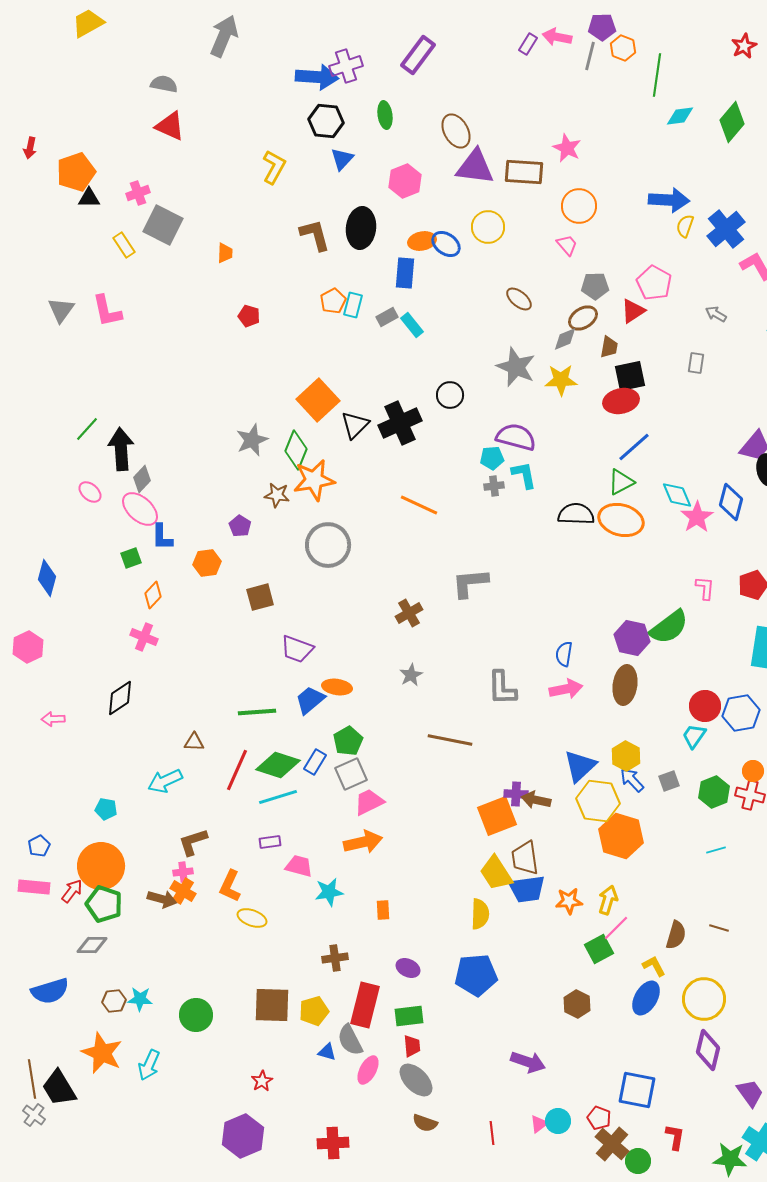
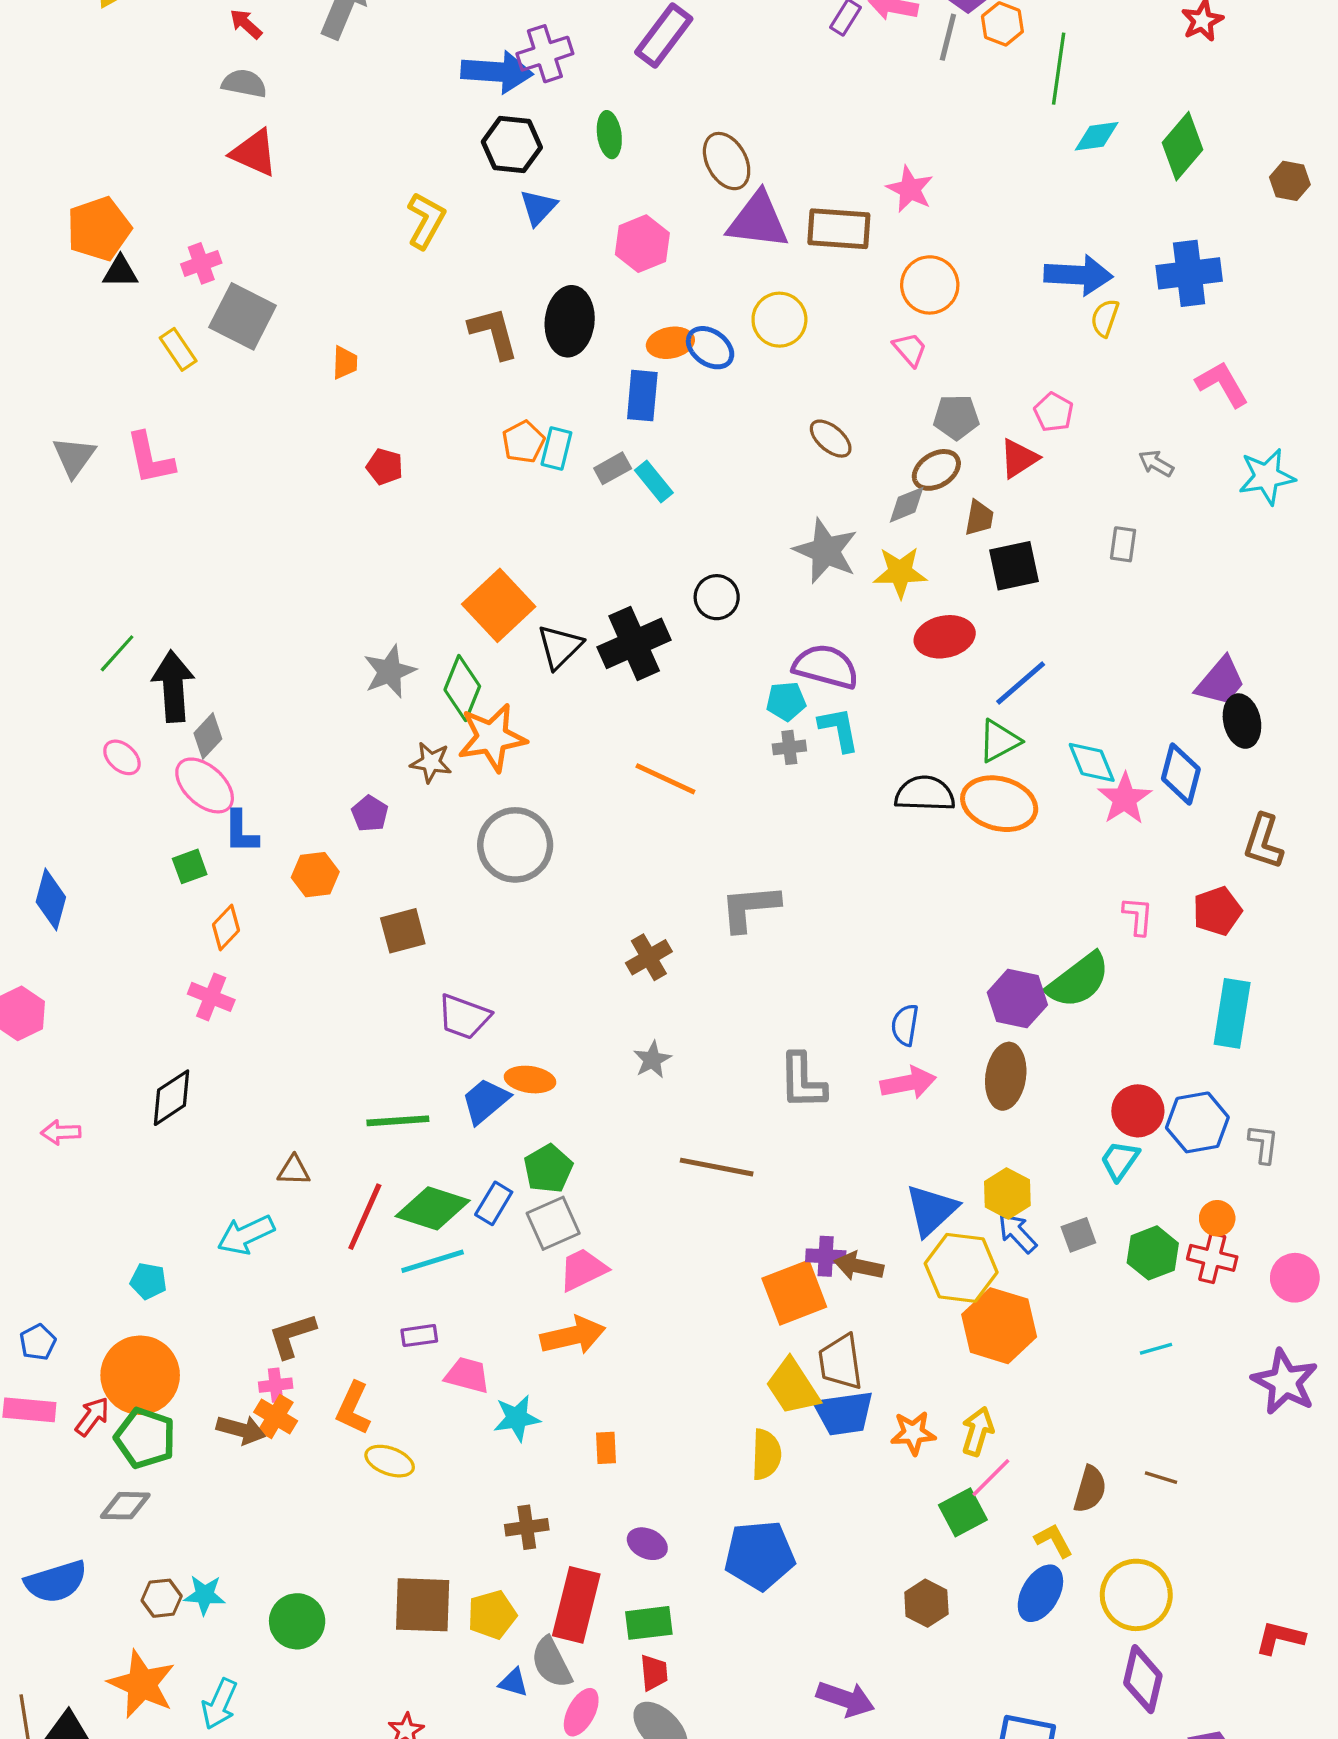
red arrow: (30, 148) -> (246, 24), moved, turned 120
blue cross: (726, 229) -> (1189, 273), moved, turned 33
pink pentagon: (654, 283) -> (1054, 412), size x0.7
red ellipse: (621, 401) -> (945, 637), moved

